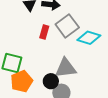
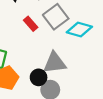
red rectangle: (44, 32) -> (31, 24), turned -56

